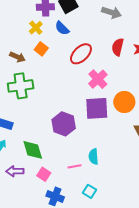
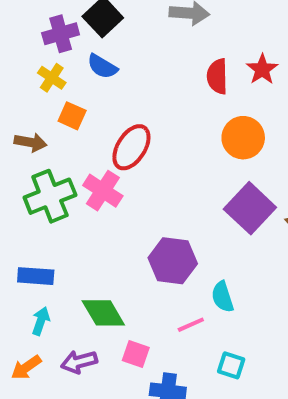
red ellipse: (81, 54) -> (131, 147), moved
pink cross: (98, 79) -> (103, 191), moved
orange circle: (124, 102) -> (243, 138), moved
purple square: (97, 108) -> (250, 208), moved, turned -30
purple hexagon: (64, 124) -> (173, 261), moved

